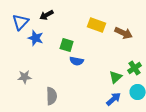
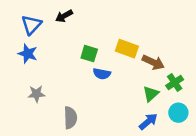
yellow rectangle: (97, 25) -> (127, 49), moved
brown arrow: (124, 33) -> (153, 62), moved
blue star: (36, 38) -> (28, 54), moved

